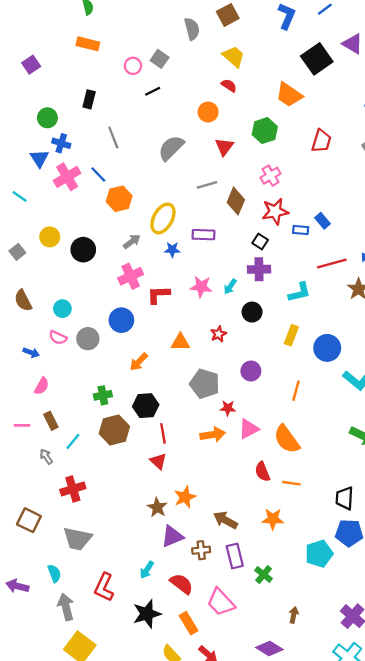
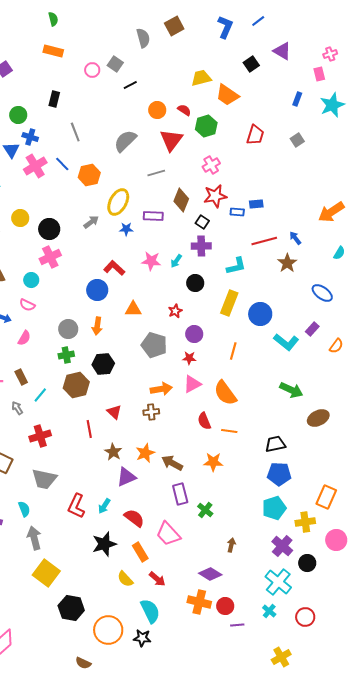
yellow trapezoid: (234, 57) -> (201, 78), moved, turned -55
black square: (317, 59) -> (251, 64), size x0.6
red semicircle: (229, 85) -> (184, 110), moved
black line: (153, 91) -> (130, 85), moved
red triangle: (224, 147) -> (171, 140), size x1.4
orange hexagon: (119, 199) -> (89, 175), moved
brown diamond: (236, 201) -> (181, 200), moved
blue rectangle: (323, 221) -> (256, 204), turned -56
pink cross: (131, 276) -> (50, 257), moved
red L-shape: (158, 295) -> (114, 268), turned 45
blue circle: (121, 320) -> (97, 290), moved
red star: (219, 334) -> (175, 311), moved
yellow rectangle: (291, 335) -> (229, 303), size x1.4
gray circle: (88, 339) -> (68, 329), moved
orange arrow: (139, 362) -> (97, 326), turned -36
pink semicircle: (42, 386) -> (24, 338), moved
red star: (228, 408) -> (189, 358), moved
red line: (163, 433) -> (89, 429), moved
orange star: (185, 497) -> (145, 453), moved
black trapezoid: (345, 498) -> (275, 444), turned 75
brown cross: (201, 550) -> (151, 412), moved
cyan pentagon: (319, 554) -> (274, 508), moved
red L-shape: (104, 587) -> (76, 506), moved

